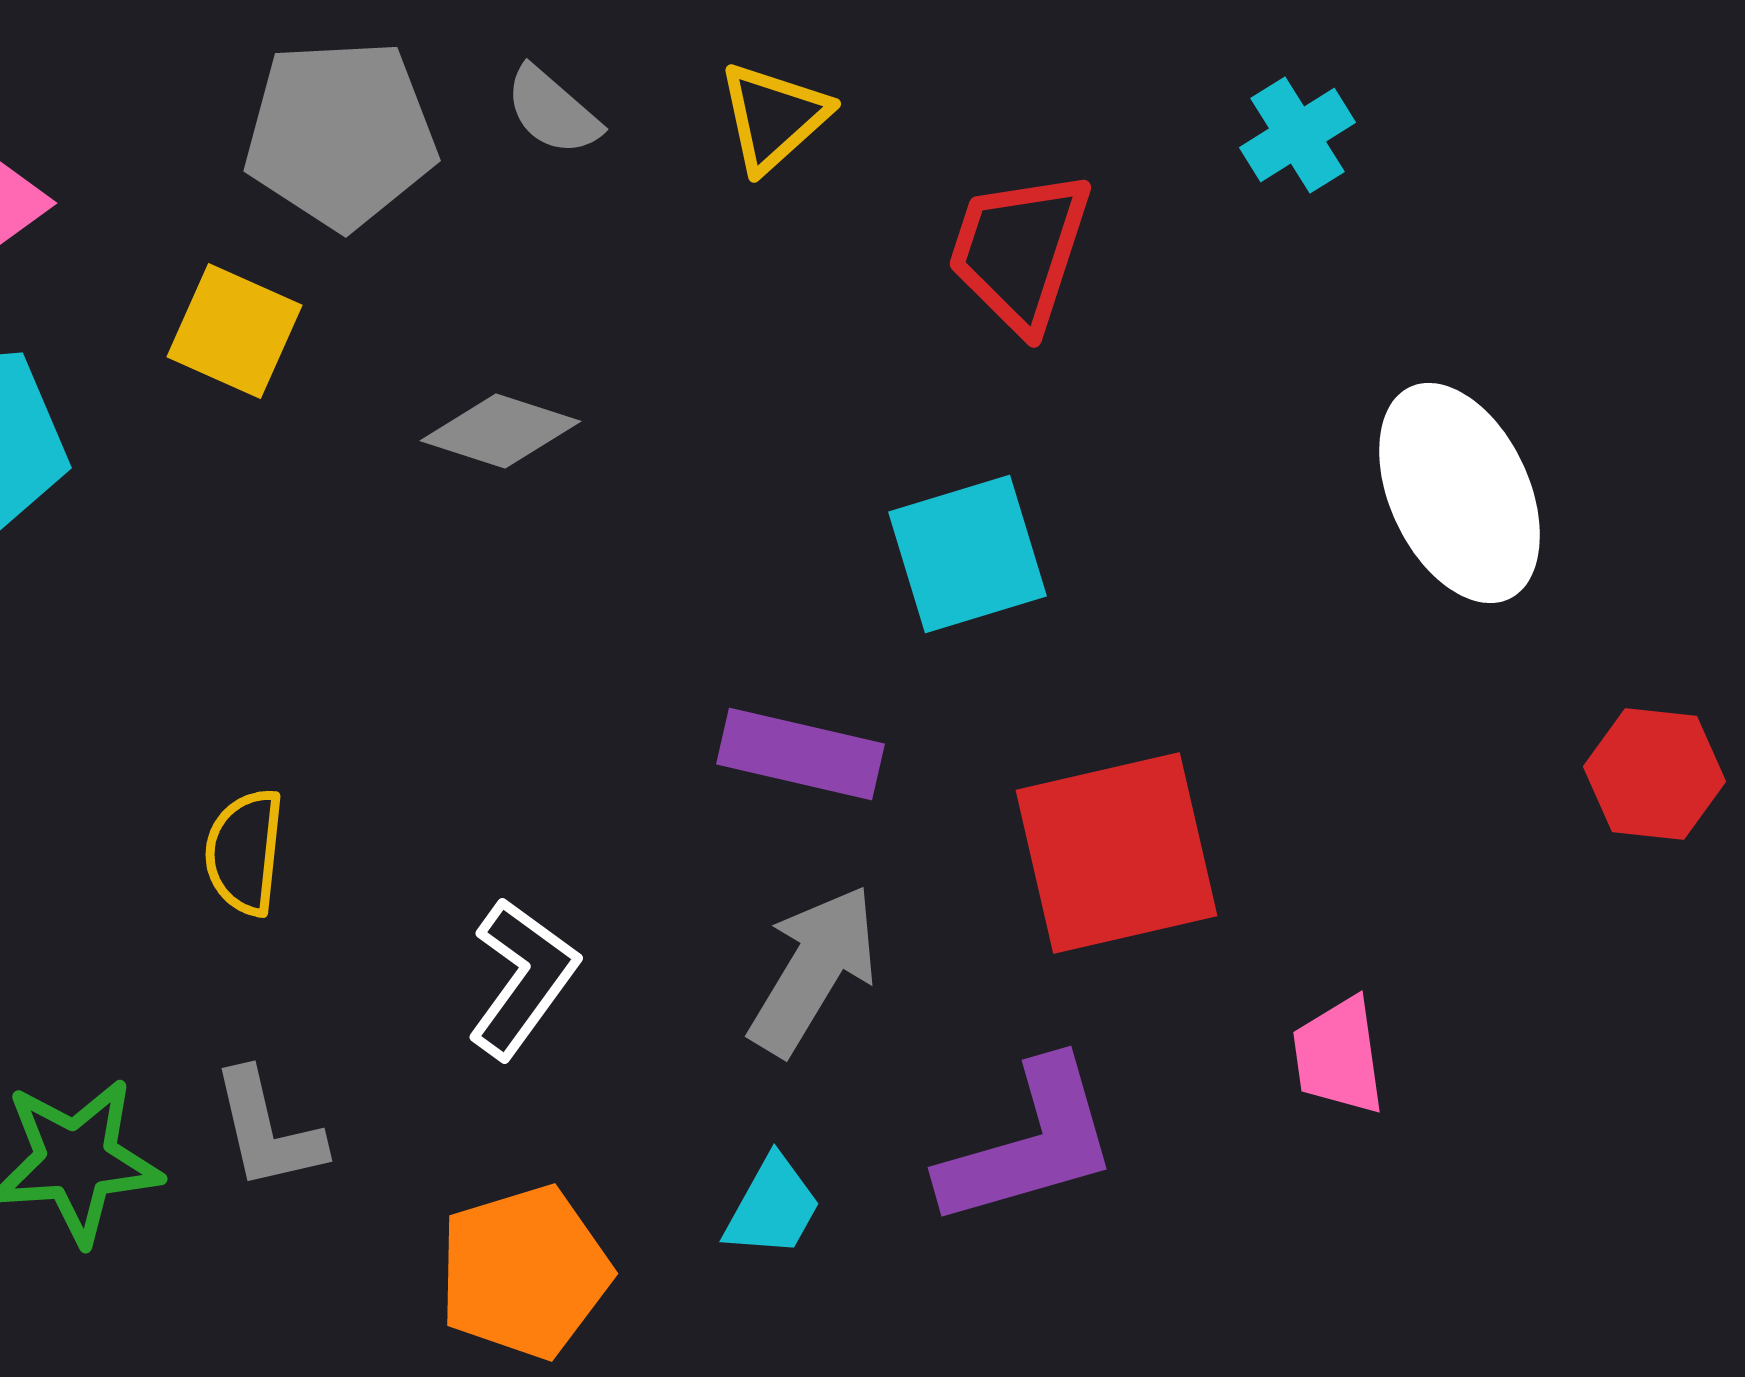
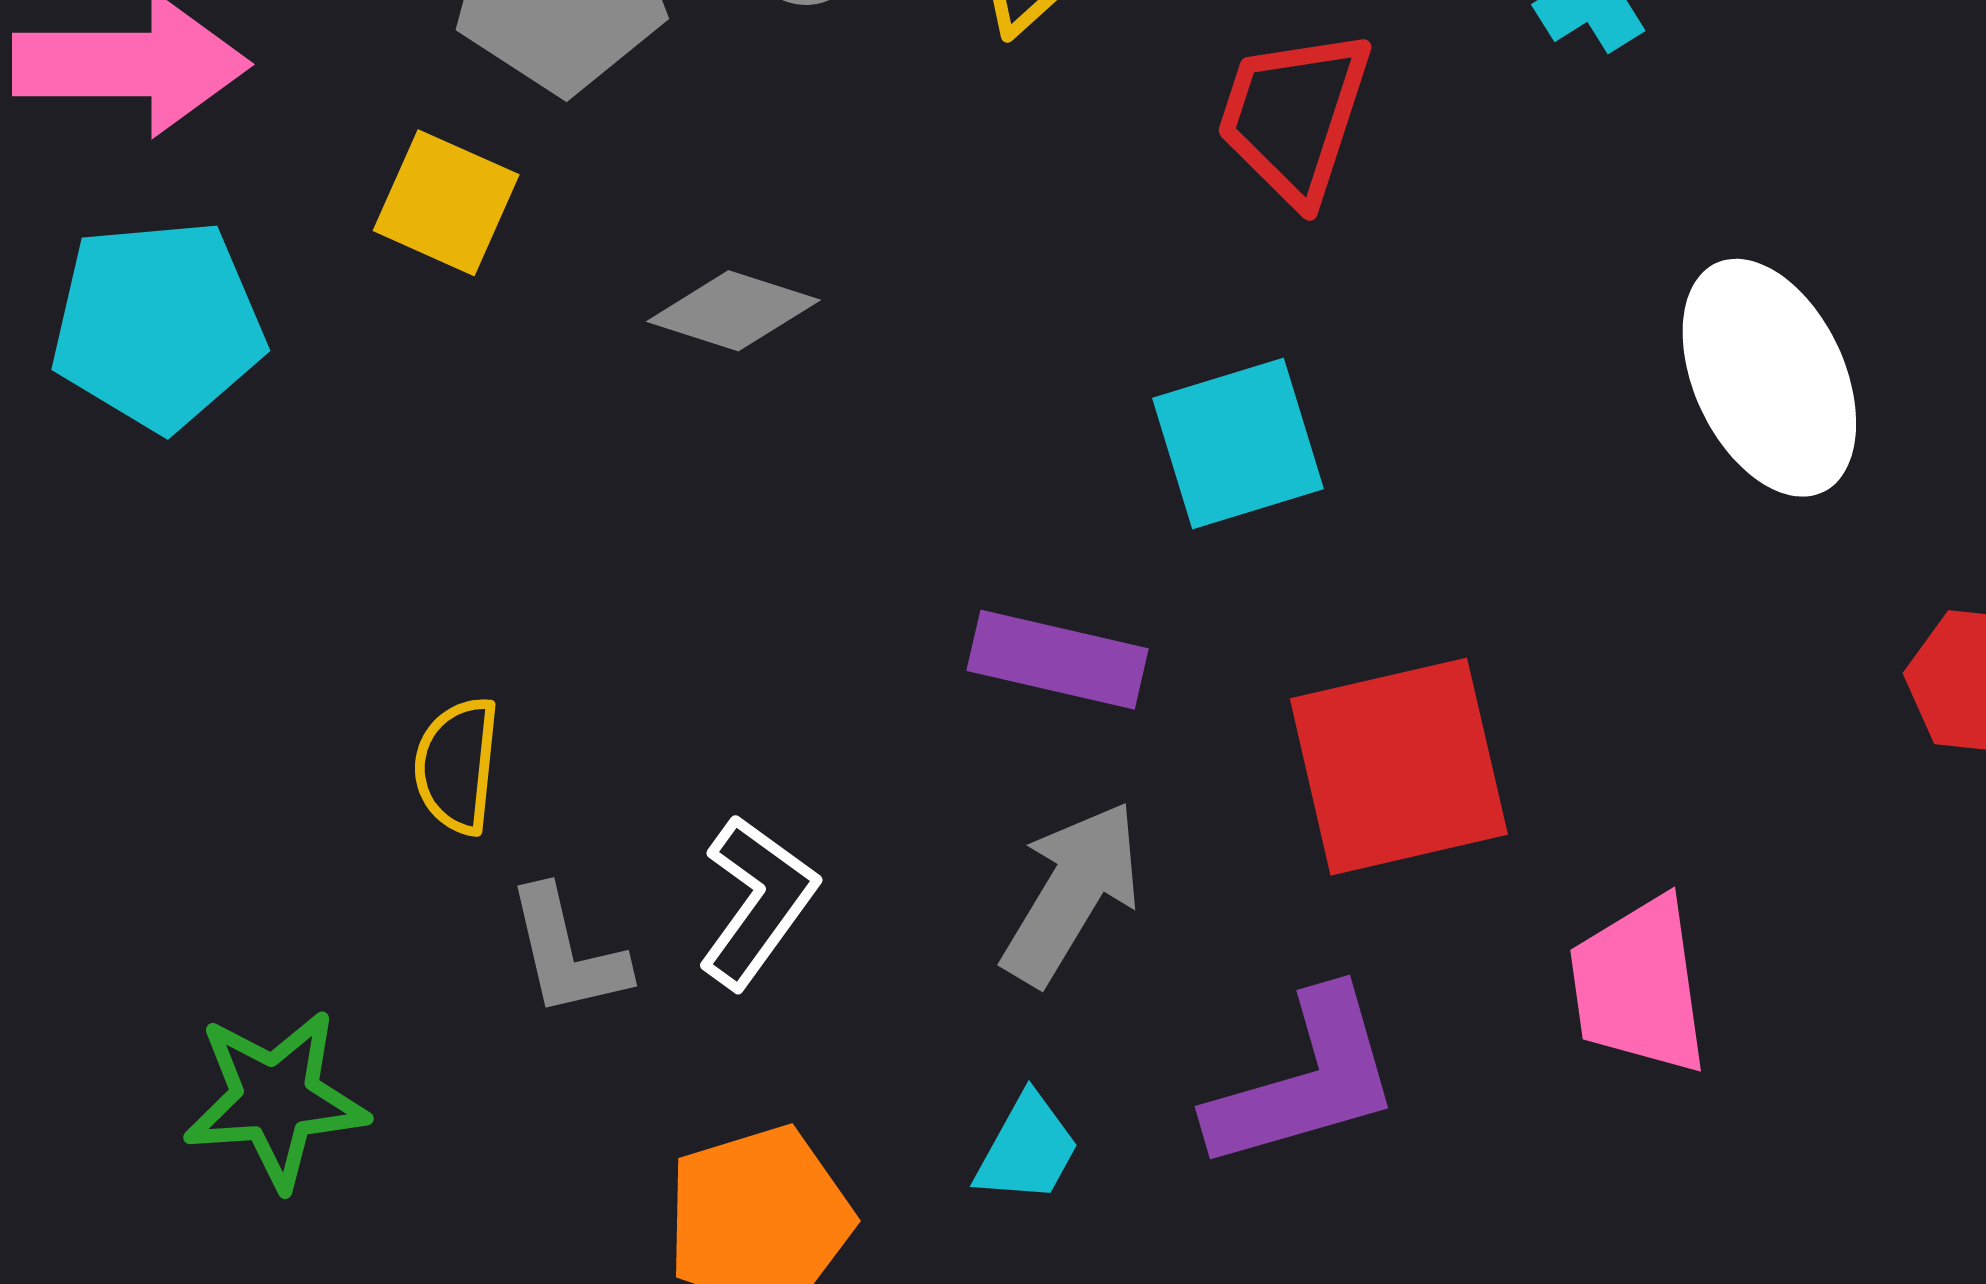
pink trapezoid: (1338, 1056) -> (1639, 986), size x1.4
gray L-shape: (268, 1130) -> (567, 952), moved

